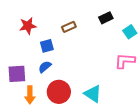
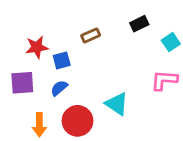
red star: (28, 26) -> (37, 47), moved
purple square: (17, 74) -> (22, 83), moved
cyan triangle: (93, 94) -> (117, 104), moved

